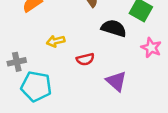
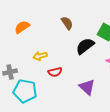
black semicircle: (114, 28) -> (85, 46), turned -54
red semicircle: (85, 59) -> (55, 72), moved

